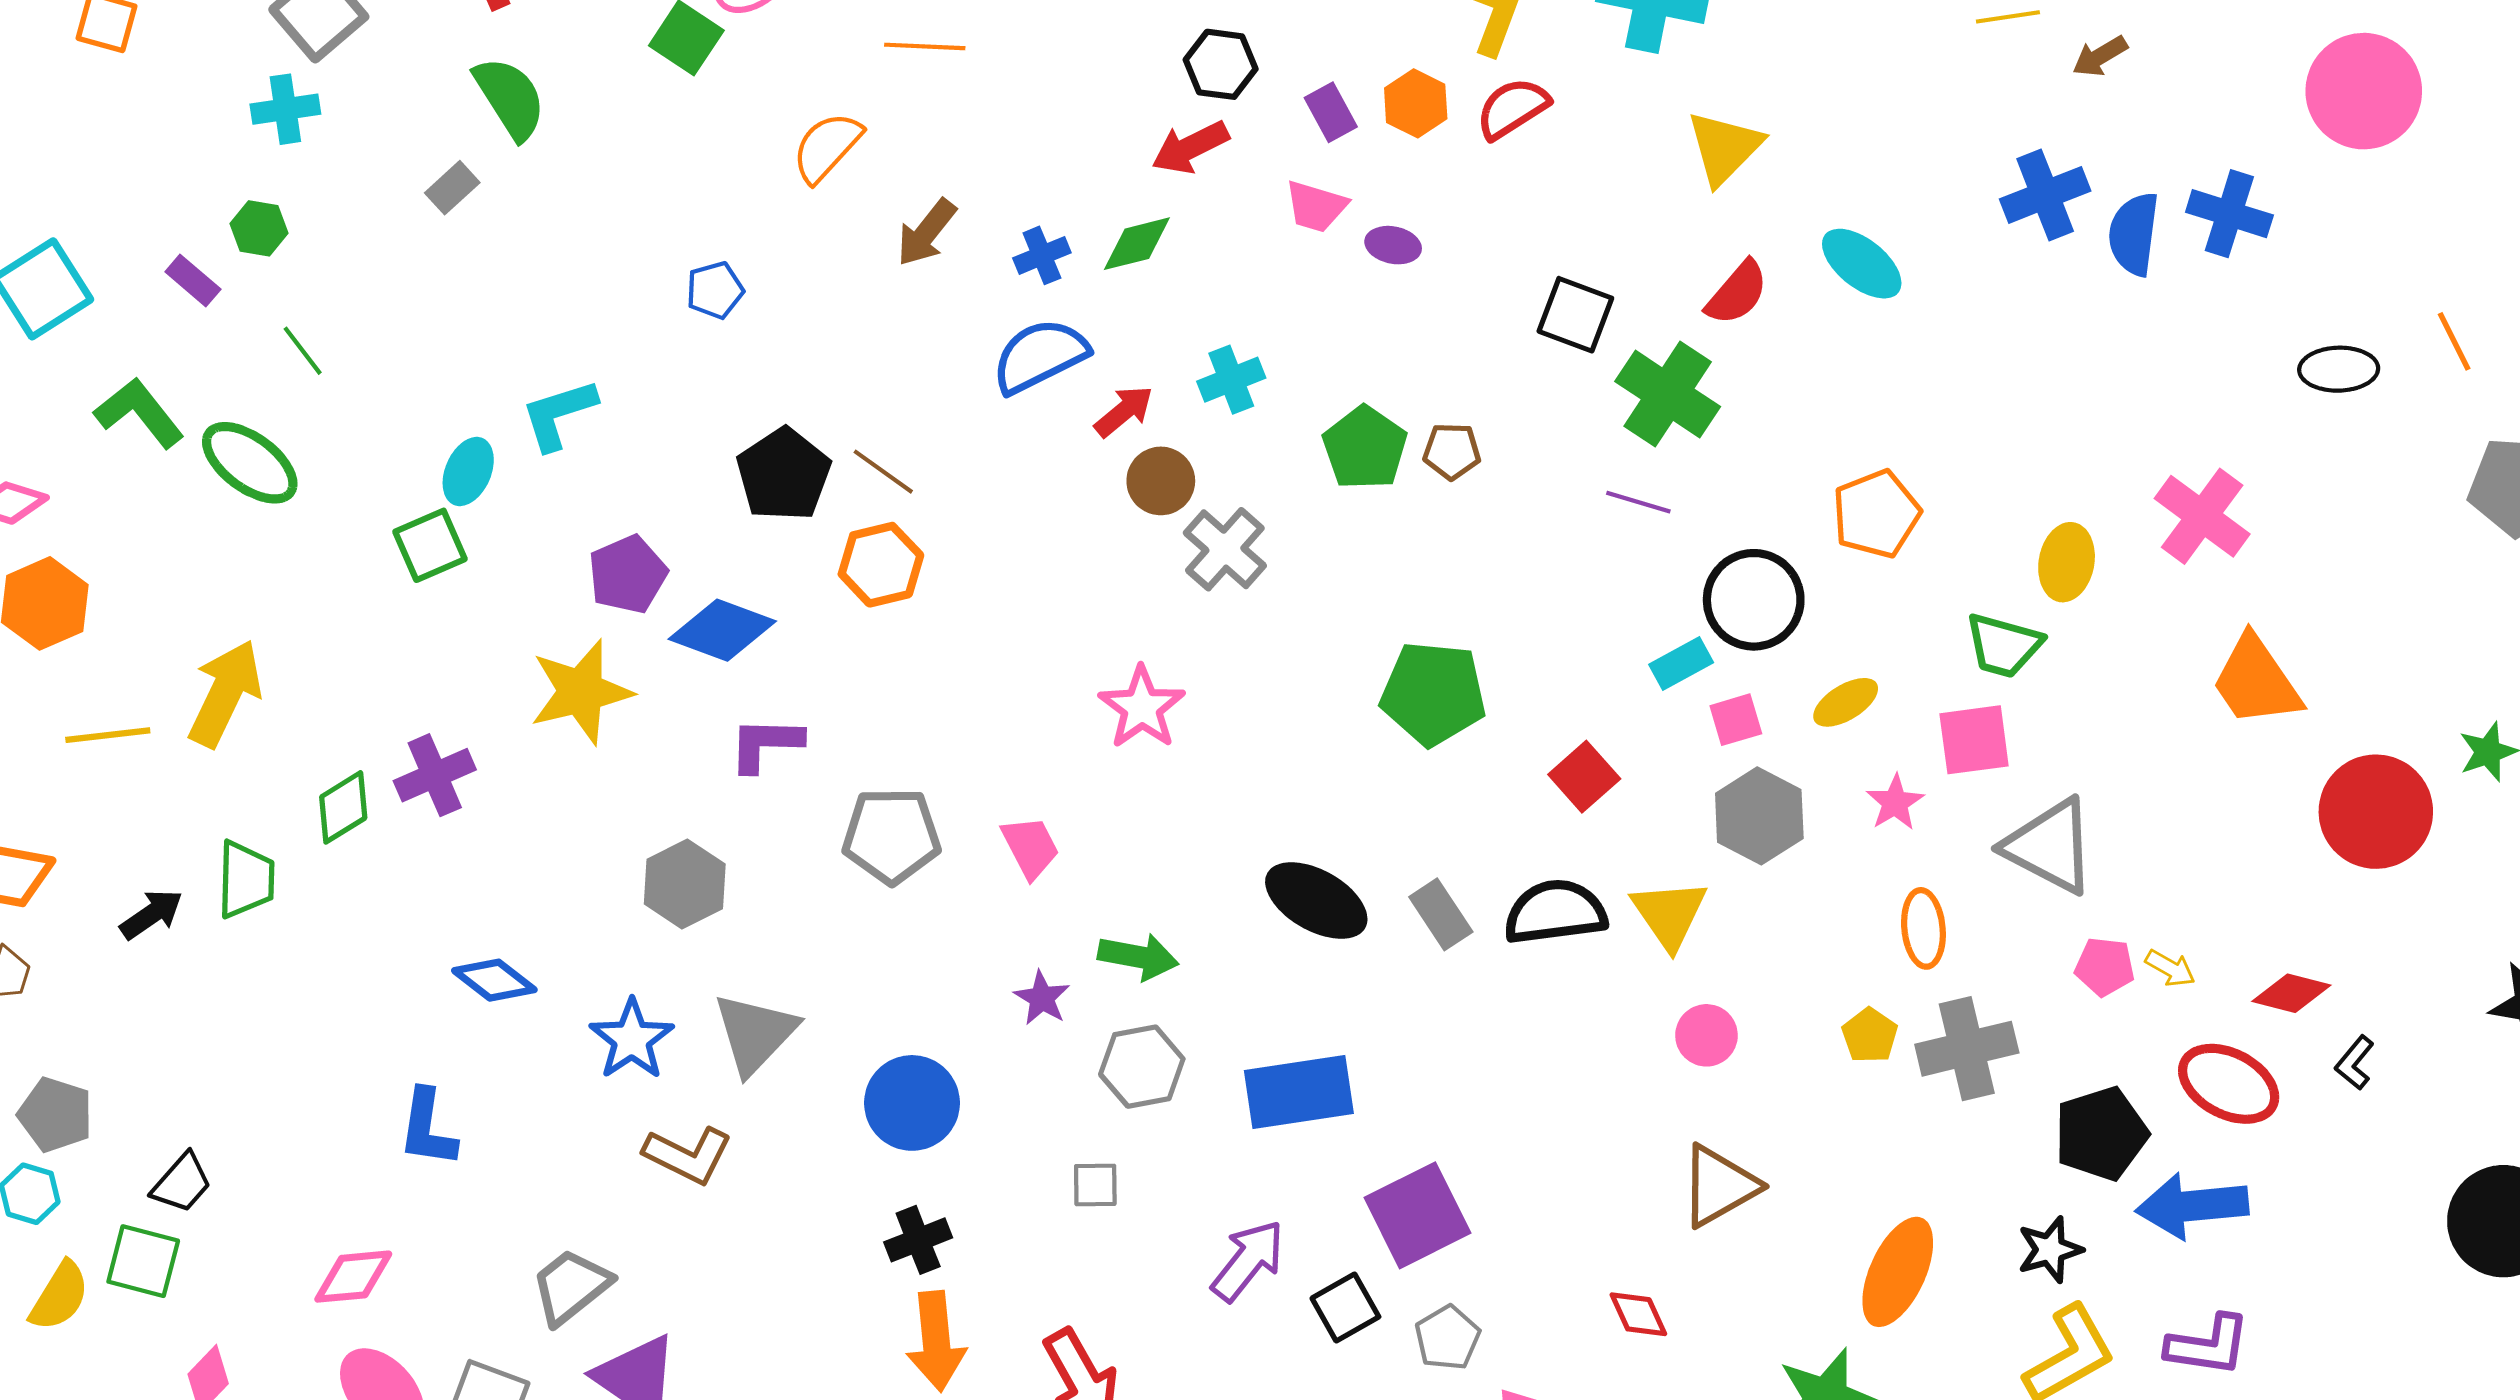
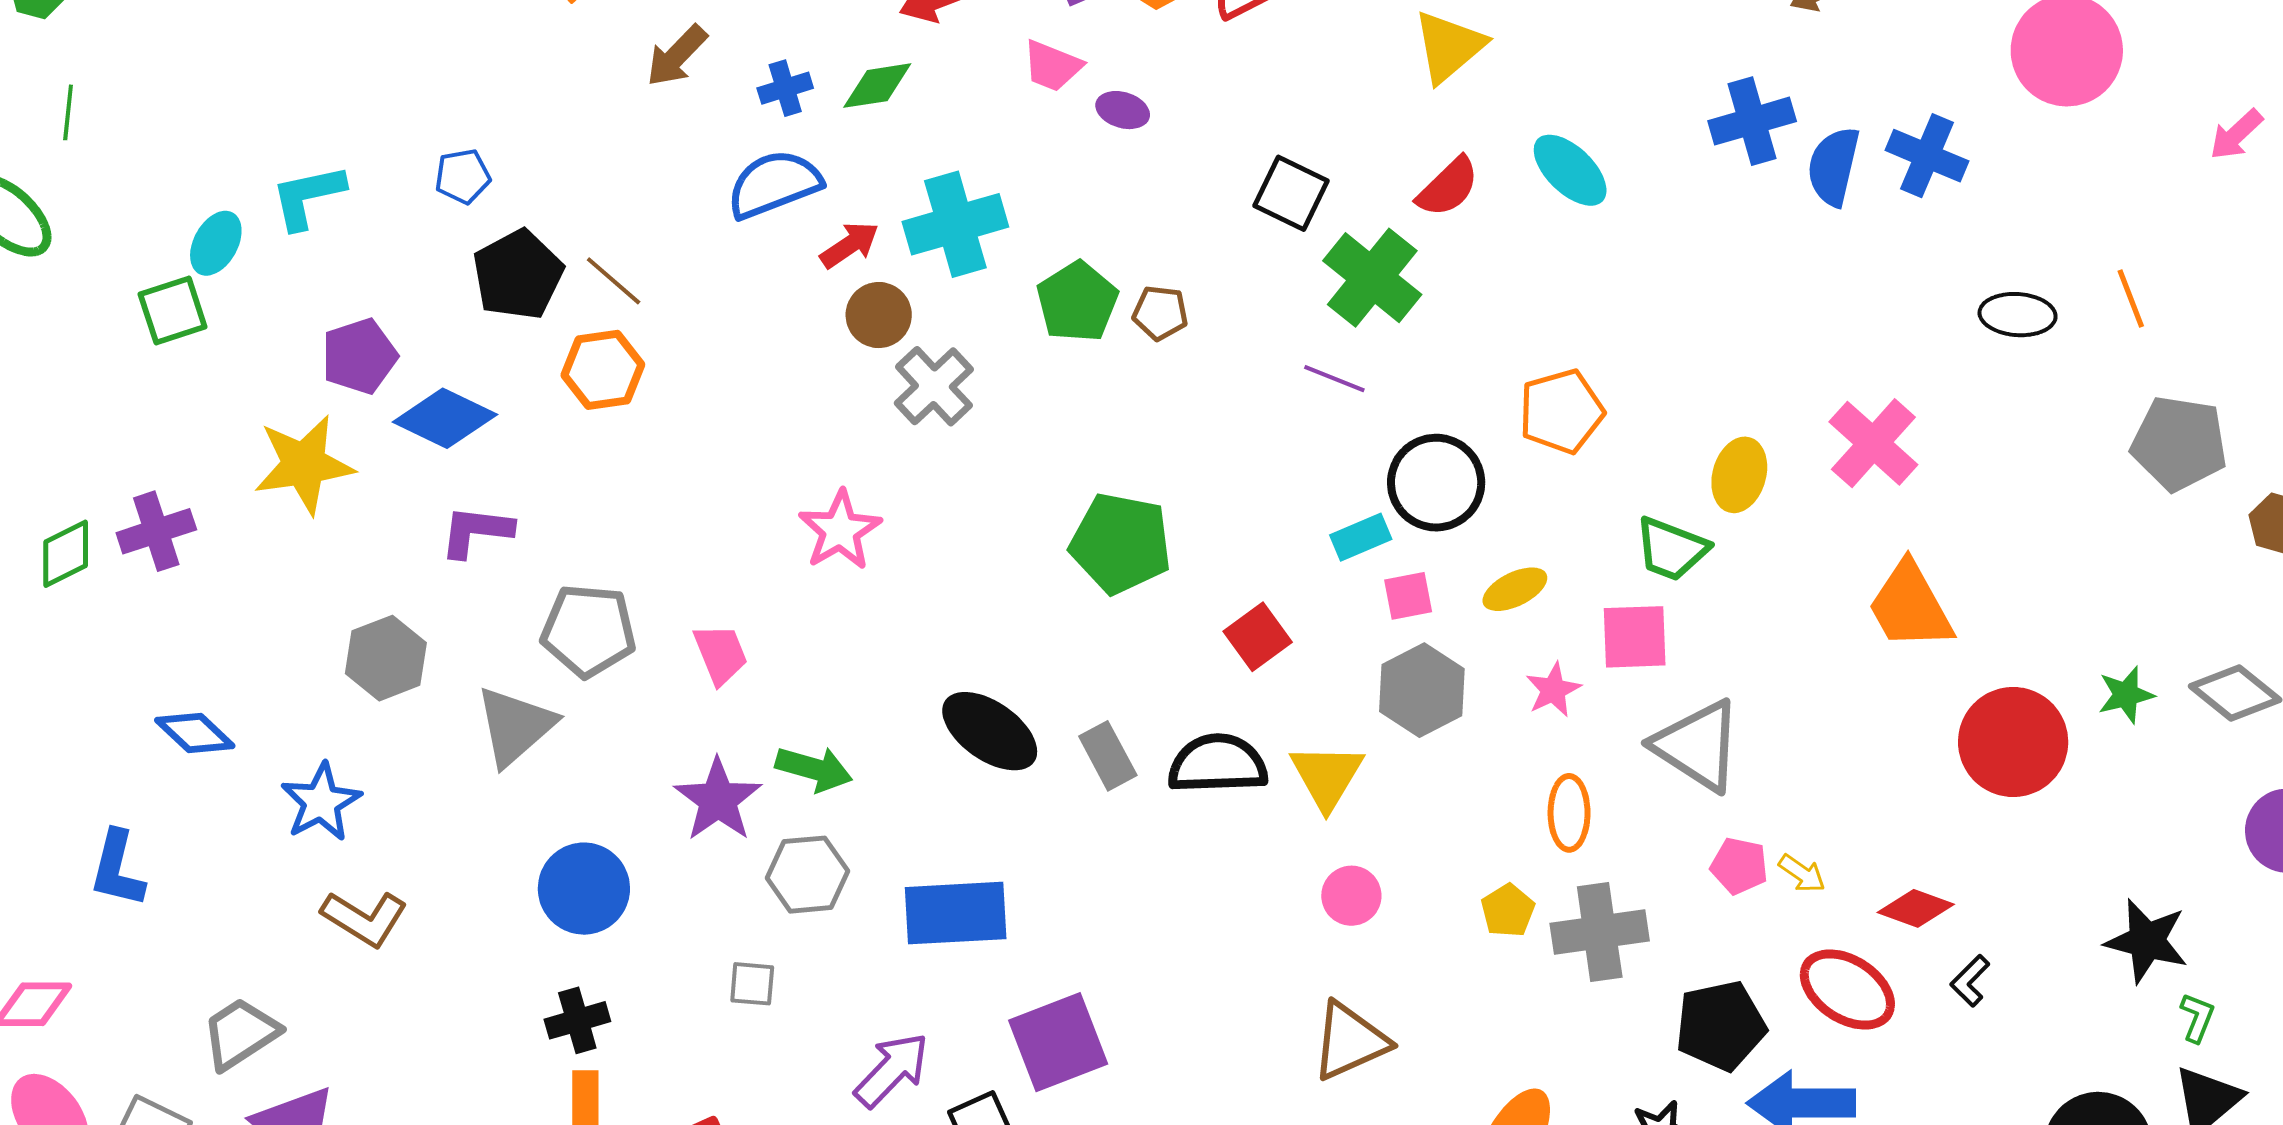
blue pentagon: (715, 290) -> (463, 176), moved
green line: (303, 351) -> (68, 112), turned 38
cyan cross: (1231, 380) -> (955, 224), size x1.6
purple star: (1042, 998) -> (718, 800), size x1.6
gray triangle: (755, 1033) -> (515, 726), moved

